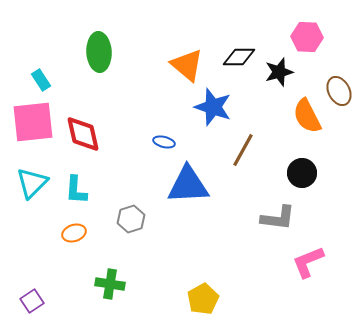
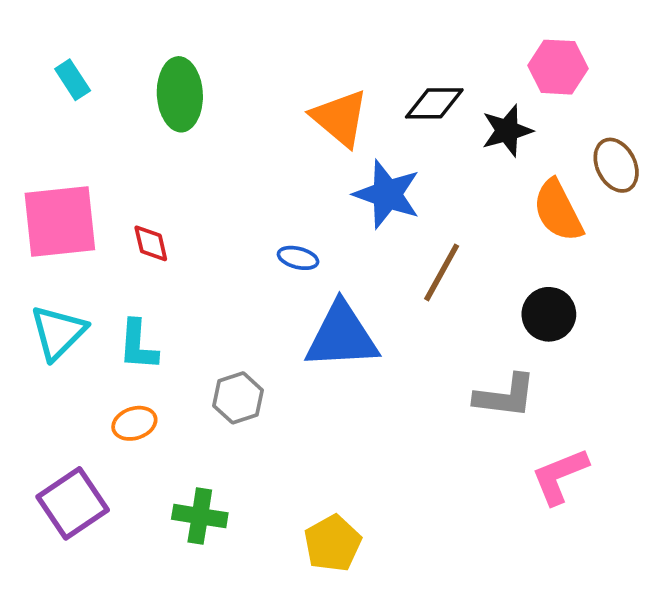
cyan rectangle: (41, 80) -> (73, 80), moved
red diamond: (83, 134) -> (151, 243), size x0.6
yellow pentagon: (203, 299) -> (333, 543), moved
purple square: (32, 301) -> (73, 503), moved, size x1.6

